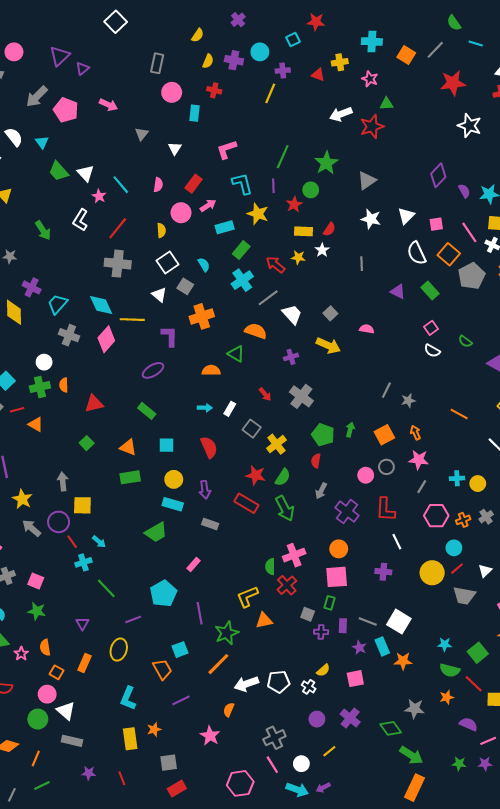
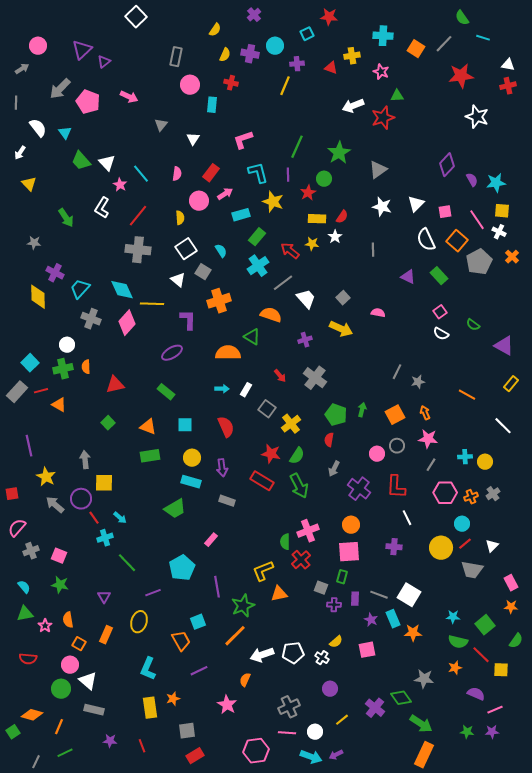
orange semicircle: (211, 370) -> (228, 353), size x1.4
purple cross: (350, 718) -> (375, 708), moved
pink line: (272, 765) -> (287, 733), turned -54

